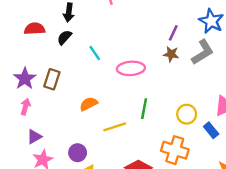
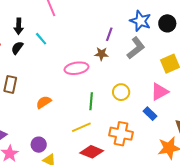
cyan line: (95, 53) -> (41, 39), moved
brown star: (171, 54) -> (101, 54), moved
yellow circle: (187, 114) -> (121, 92), moved
yellow line: (115, 127) -> (81, 127), moved

